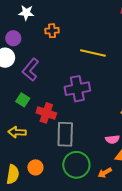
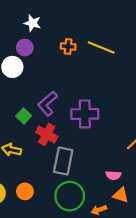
white star: (26, 13) -> (32, 23), moved
yellow line: (93, 53) -> (101, 47), moved
purple L-shape: (31, 70) -> (47, 104), moved

